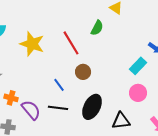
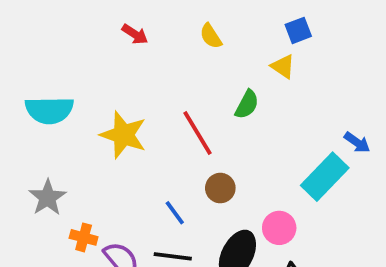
cyan rectangle: (138, 66) -> (325, 177), size x1.4
pink circle: (138, 93) -> (279, 228), moved

